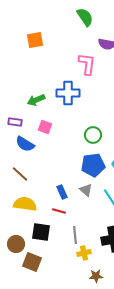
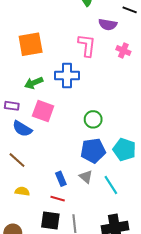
orange square: (35, 40) -> (31, 44), moved, size x1.4
pink square: (45, 127) -> (43, 111), size x1.5
yellow semicircle: (25, 204) -> (22, 191), size x0.6
black square: (41, 232) -> (50, 220), moved

